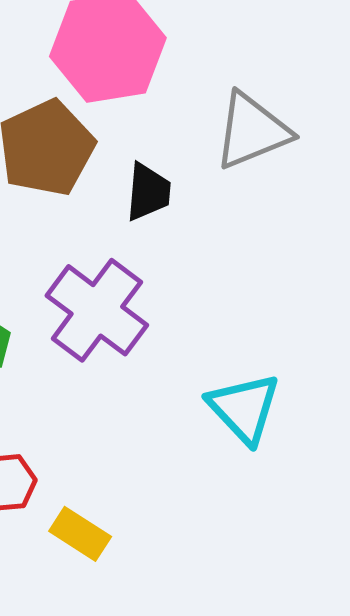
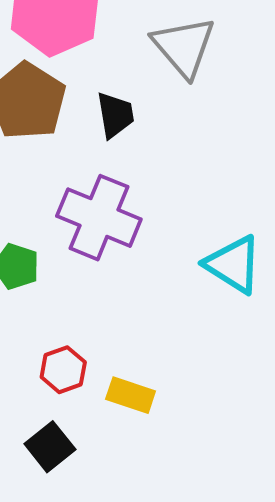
gray triangle: (252, 131) -> (184, 47), turned -34

